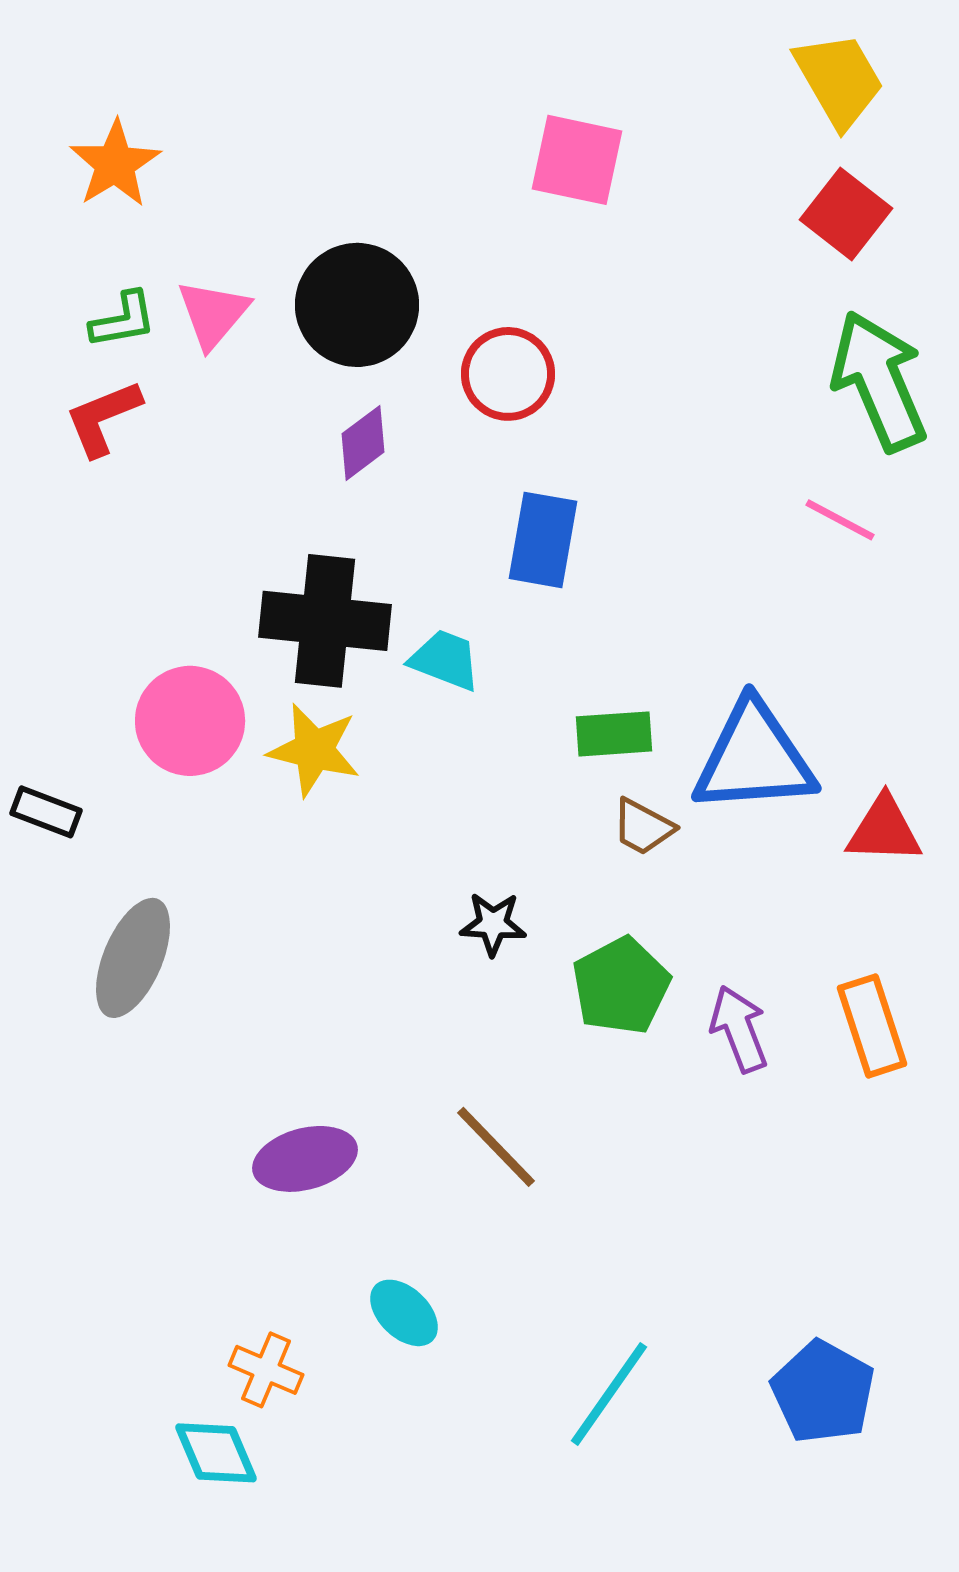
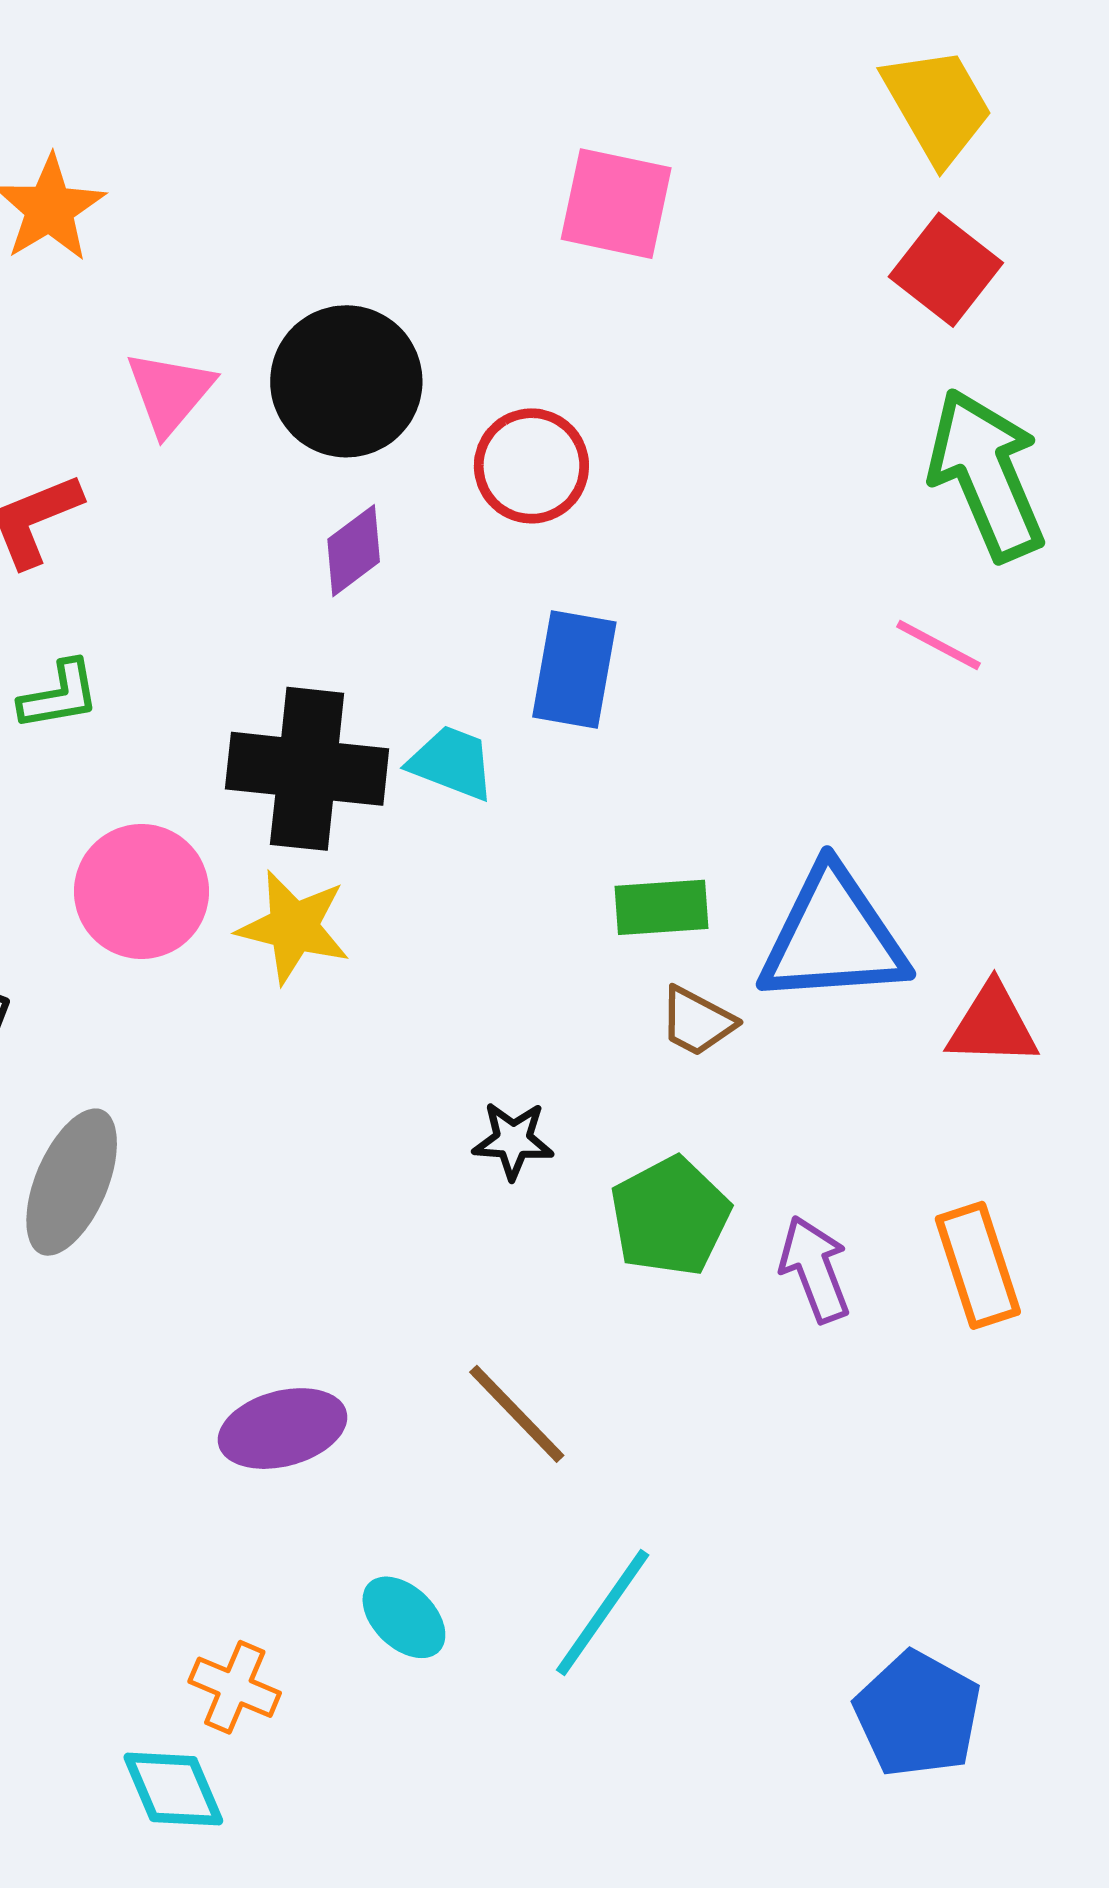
green L-shape: (123, 320) -> (59, 695), moved
cyan trapezoid: (445, 660) -> (452, 763), moved
cyan line: (609, 1394) -> (603, 1612), moved

